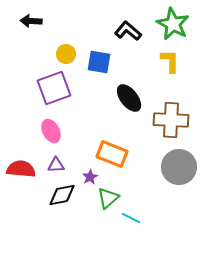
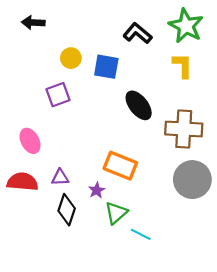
purple square: (54, 88) -> (58, 95), size x0.7
pink ellipse: (51, 131) -> (30, 141), moved
black diamond: (62, 195) -> (67, 210), turned -60

